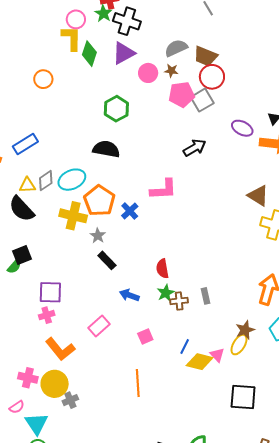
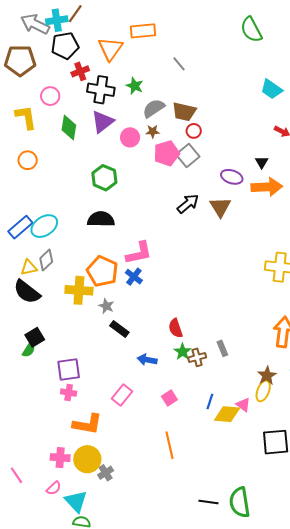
green star: (103, 13) -> (135, 86), moved
yellow L-shape: (71, 38) -> (26, 117), moved
red circle: (212, 77) -> (194, 131), size x0.6
cyan ellipse: (72, 180) -> (44, 226), moved
pink L-shape: (163, 189) -> (139, 253), moved
brown triangle: (258, 196) -> (220, 207), moved, turned 35
pink cross: (47, 315) -> (69, 393), turned 35
orange L-shape: (60, 349) -> (87, 424), turned -32

